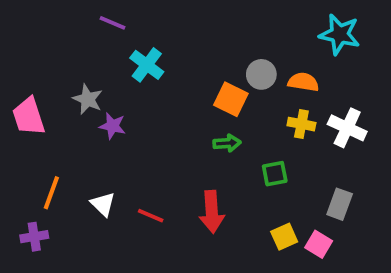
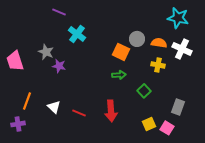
white cross: (347, 128) -> (182, 49), moved
green square: (275, 174) -> (144, 91), turned -32

